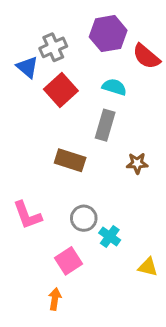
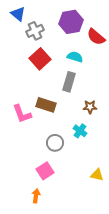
blue triangle: (27, 67) -> (18, 14), moved
pink L-shape: (27, 215) -> (22, 114), moved
cyan cross: (110, 236) -> (80, 131), moved

